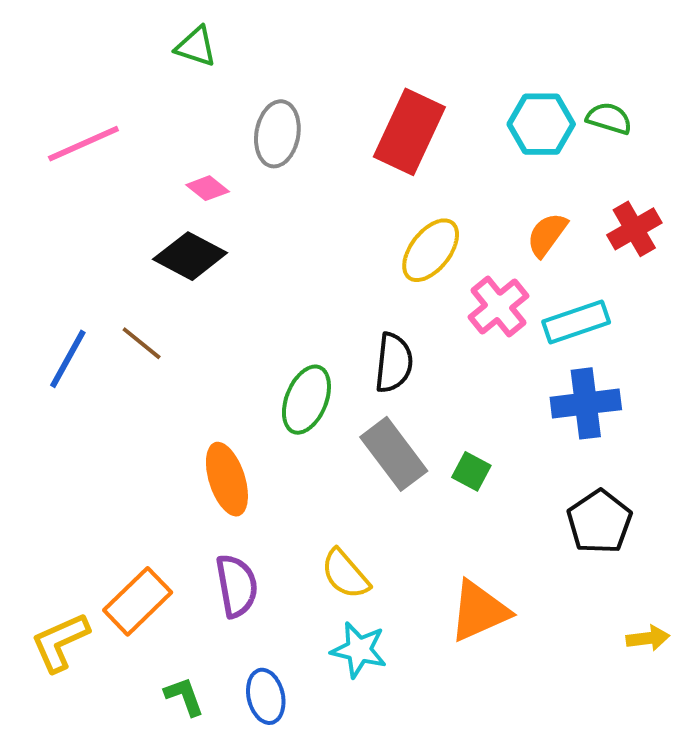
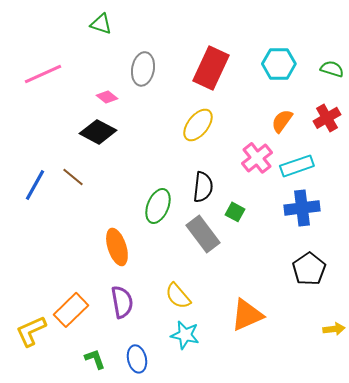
green semicircle: (609, 118) -> (332, 69), moved
yellow ellipse: (431, 250) -> (198, 125), moved
green square: (471, 471) -> (235, 212), moved

